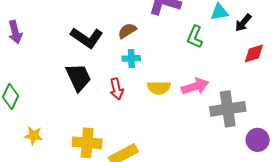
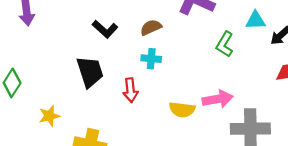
black L-shape: (87, 38) -> (105, 29), size x0.7
yellow semicircle: (159, 88) -> (182, 110), moved
yellow star: (33, 136) -> (49, 116), moved, turned -30

